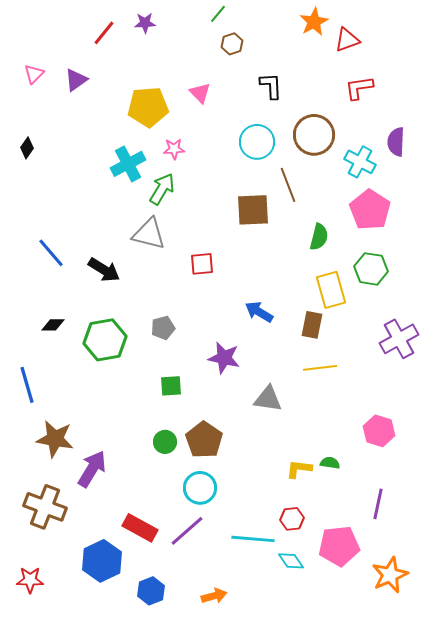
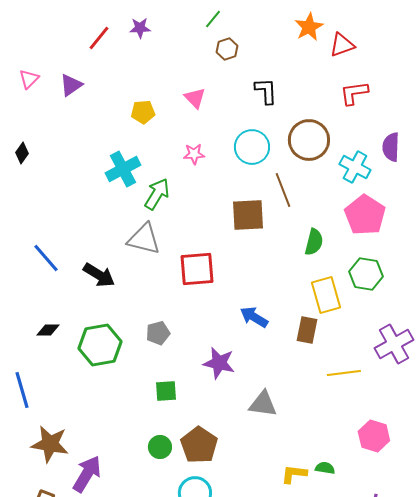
yellow pentagon: (148, 107) -> (143, 112), size x0.6
pink star: (174, 149) -> (194, 154), moved
red square: (202, 264) -> (197, 269), size x1.5
yellow line: (320, 368) -> (344, 373), moved

